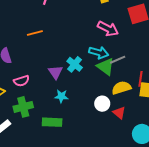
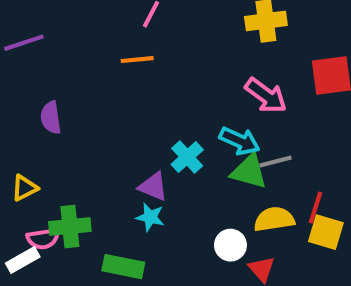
orange line: (35, 33) -> (137, 60), moved
green triangle: (106, 67) -> (249, 172), turned -30
purple triangle: (56, 72) -> (153, 187), moved, turned -42
pink semicircle: (21, 81) -> (43, 239), moved

